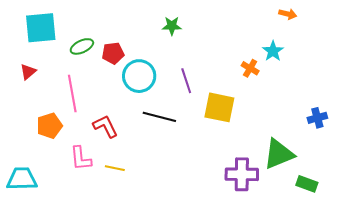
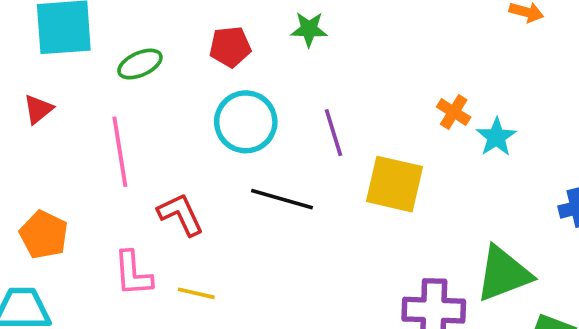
cyan star: (273, 51) -> (496, 137), moved
red pentagon: (113, 53) -> (230, 47), moved
orange pentagon: (49, 126) -> (44, 235), moved, turned -30

